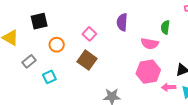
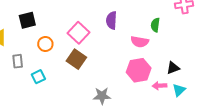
pink square: (89, 34) -> (78, 33), size x1.5
gray rectangle: (29, 61) -> (18, 61), turned -56

